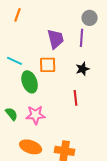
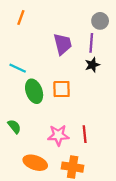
orange square: (48, 65) -> (62, 89), moved
black star: (83, 69) -> (92, 65), moved
red line: (76, 98) -> (85, 134), moved
pink star: (36, 115) -> (58, 135), moved

